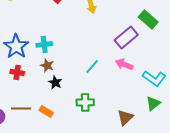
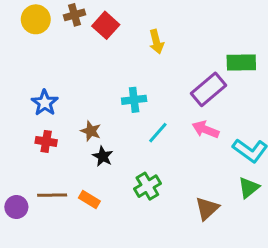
green rectangle: (148, 19) -> (241, 63), turned -42
cyan cross: (44, 44) -> (134, 100), moved
blue star: (16, 46) -> (45, 103), size x0.7
green cross: (85, 102) -> (147, 186), turned -30

